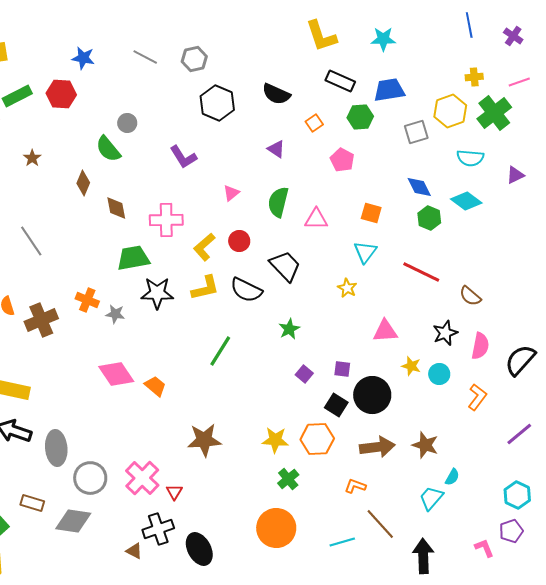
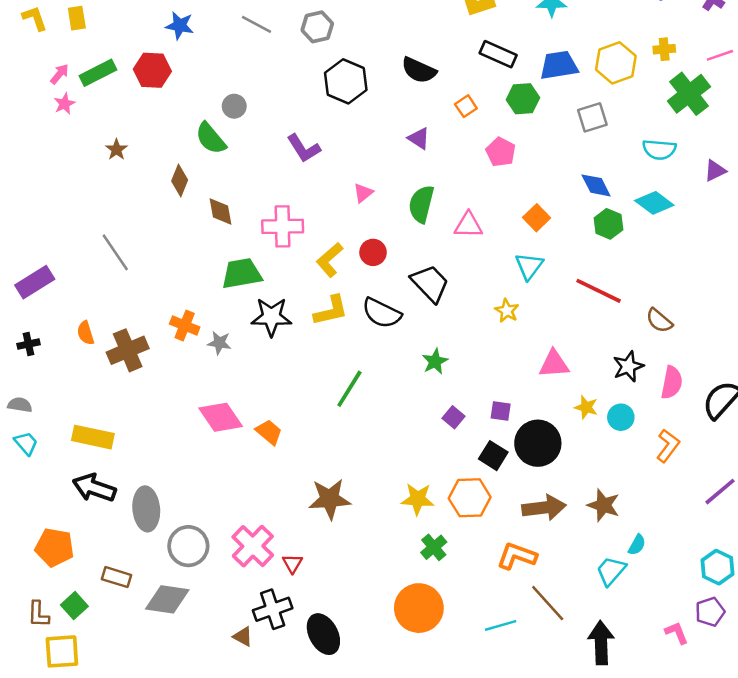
yellow hexagon: (450, 111) -> (616, 63), moved
orange square: (371, 213) -> (537, 218), turned 30
orange L-shape: (355, 486) -> (517, 556), size x1.5

